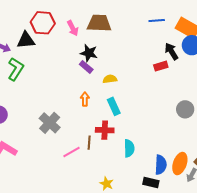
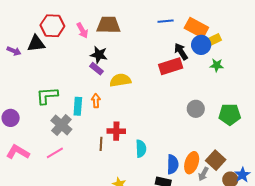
red rectangle: (161, 66) -> (171, 66), size x1.6
green L-shape: (16, 69) -> (47, 96), moved, turned -125
yellow semicircle: (110, 79) -> (120, 80), size x1.5
cyan rectangle: (114, 106) -> (78, 106), moved, turned 30
pink line: (72, 152) -> (55, 153), moved

